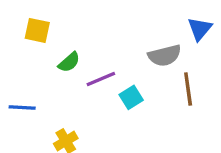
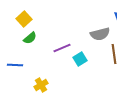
yellow square: (37, 30) -> (24, 19), turned 35
green semicircle: (69, 62) -> (30, 38), moved

